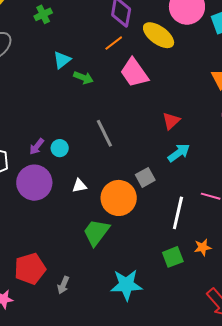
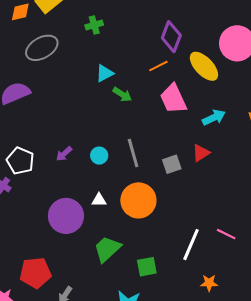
cyan circle: (60, 148) -> (99, 156), moved
cyan arrow: (179, 153) -> (214, 118), moved
gray square: (145, 177) -> (172, 164), moved
purple circle: (34, 183) -> (66, 216), moved
orange circle: (119, 198) -> (138, 200), moved
green square: (173, 257) -> (147, 267), moved

